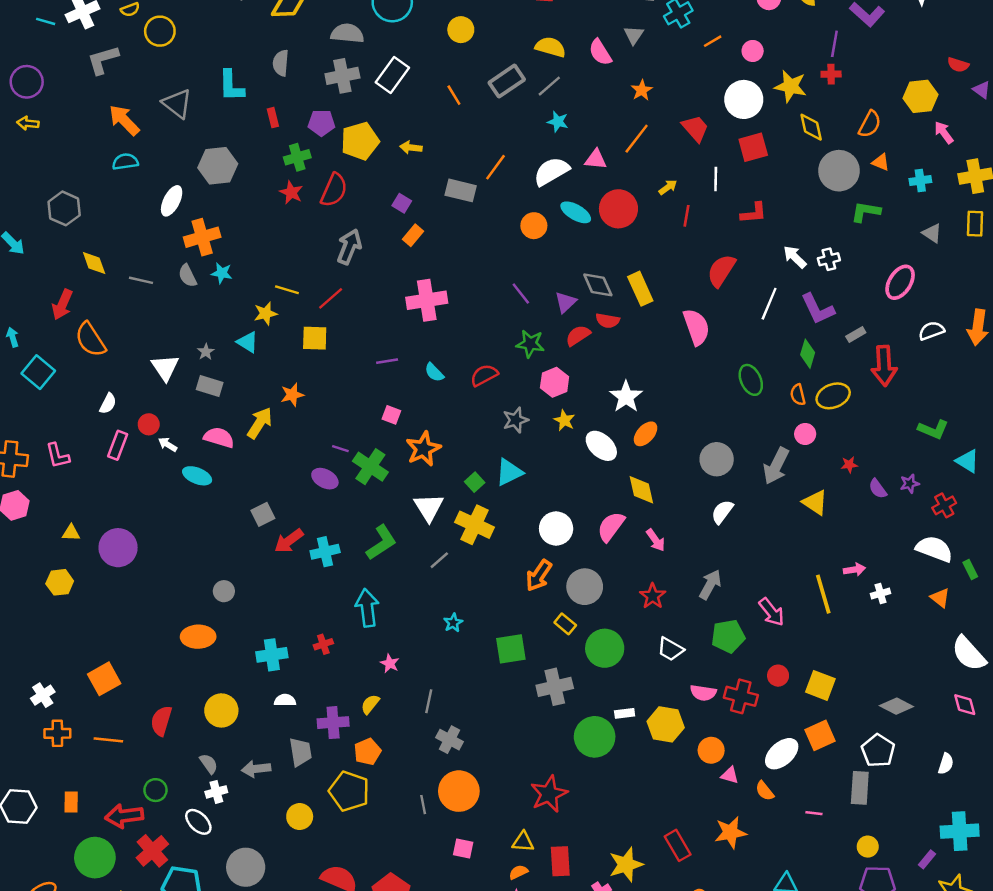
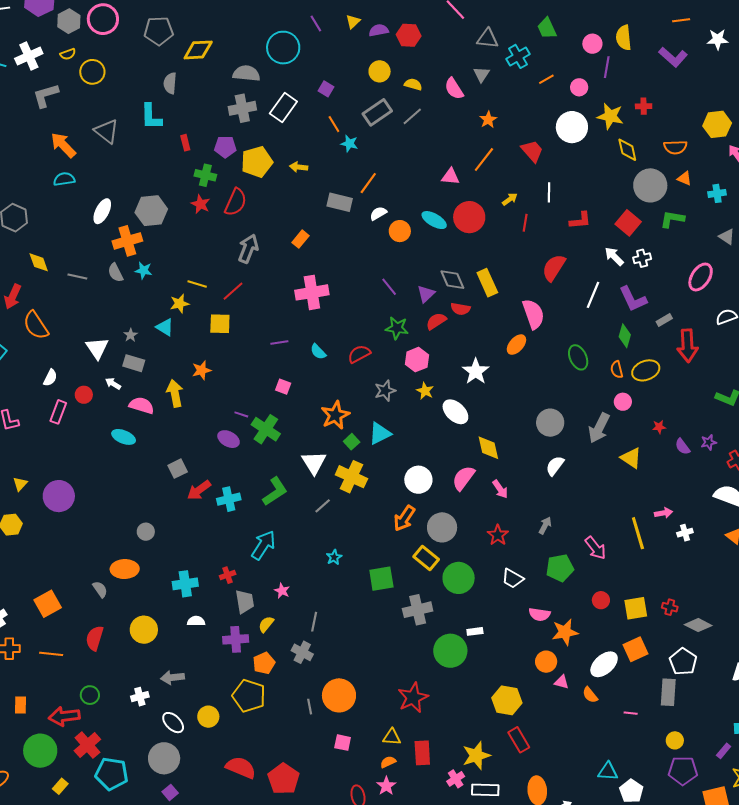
yellow circle: (461, 30) -> (380, 71), moved
purple line: (834, 44) -> (607, 67), moved
yellow semicircle: (550, 47) -> (413, 84), size x0.7
gray semicircle: (281, 63) -> (170, 83), moved
cyan star: (558, 122) -> (349, 144), moved
orange semicircle: (870, 124) -> (675, 147), turned 60
red square: (753, 147) -> (628, 223), moved, turned -35
green cross: (297, 157) -> (205, 175), turned 30
gray hexagon: (218, 166) -> (151, 211), moved
white semicircle: (551, 171) -> (378, 213), moved, size x0.6
purple square: (402, 203) -> (326, 89), moved
yellow arrow: (260, 423) -> (175, 393), turned -44
orange ellipse: (646, 434) -> (516, 345), moved
white arrow: (168, 444) -> (113, 384), moved
orange star: (423, 449) -> (335, 415), moved
yellow triangle: (71, 533) -> (20, 484), turned -49
gray arrow: (710, 585) -> (545, 525), size x0.7
cyan arrow: (367, 608) -> (263, 545), turned 40
yellow rectangle: (565, 624) -> (426, 558), size x1.4
yellow square: (820, 685) -> (636, 608), turned -30
red cross: (741, 696) -> (670, 607), moved, size x0.6
yellow hexagon: (666, 724) -> (507, 700), moved
gray cross: (449, 740) -> (302, 652), moved
gray trapezoid: (300, 752) -> (245, 602), moved
gray semicircle: (209, 764) -> (100, 589), moved
white ellipse: (198, 822) -> (173, 723), moved
orange star: (730, 832) -> (565, 632), moved

